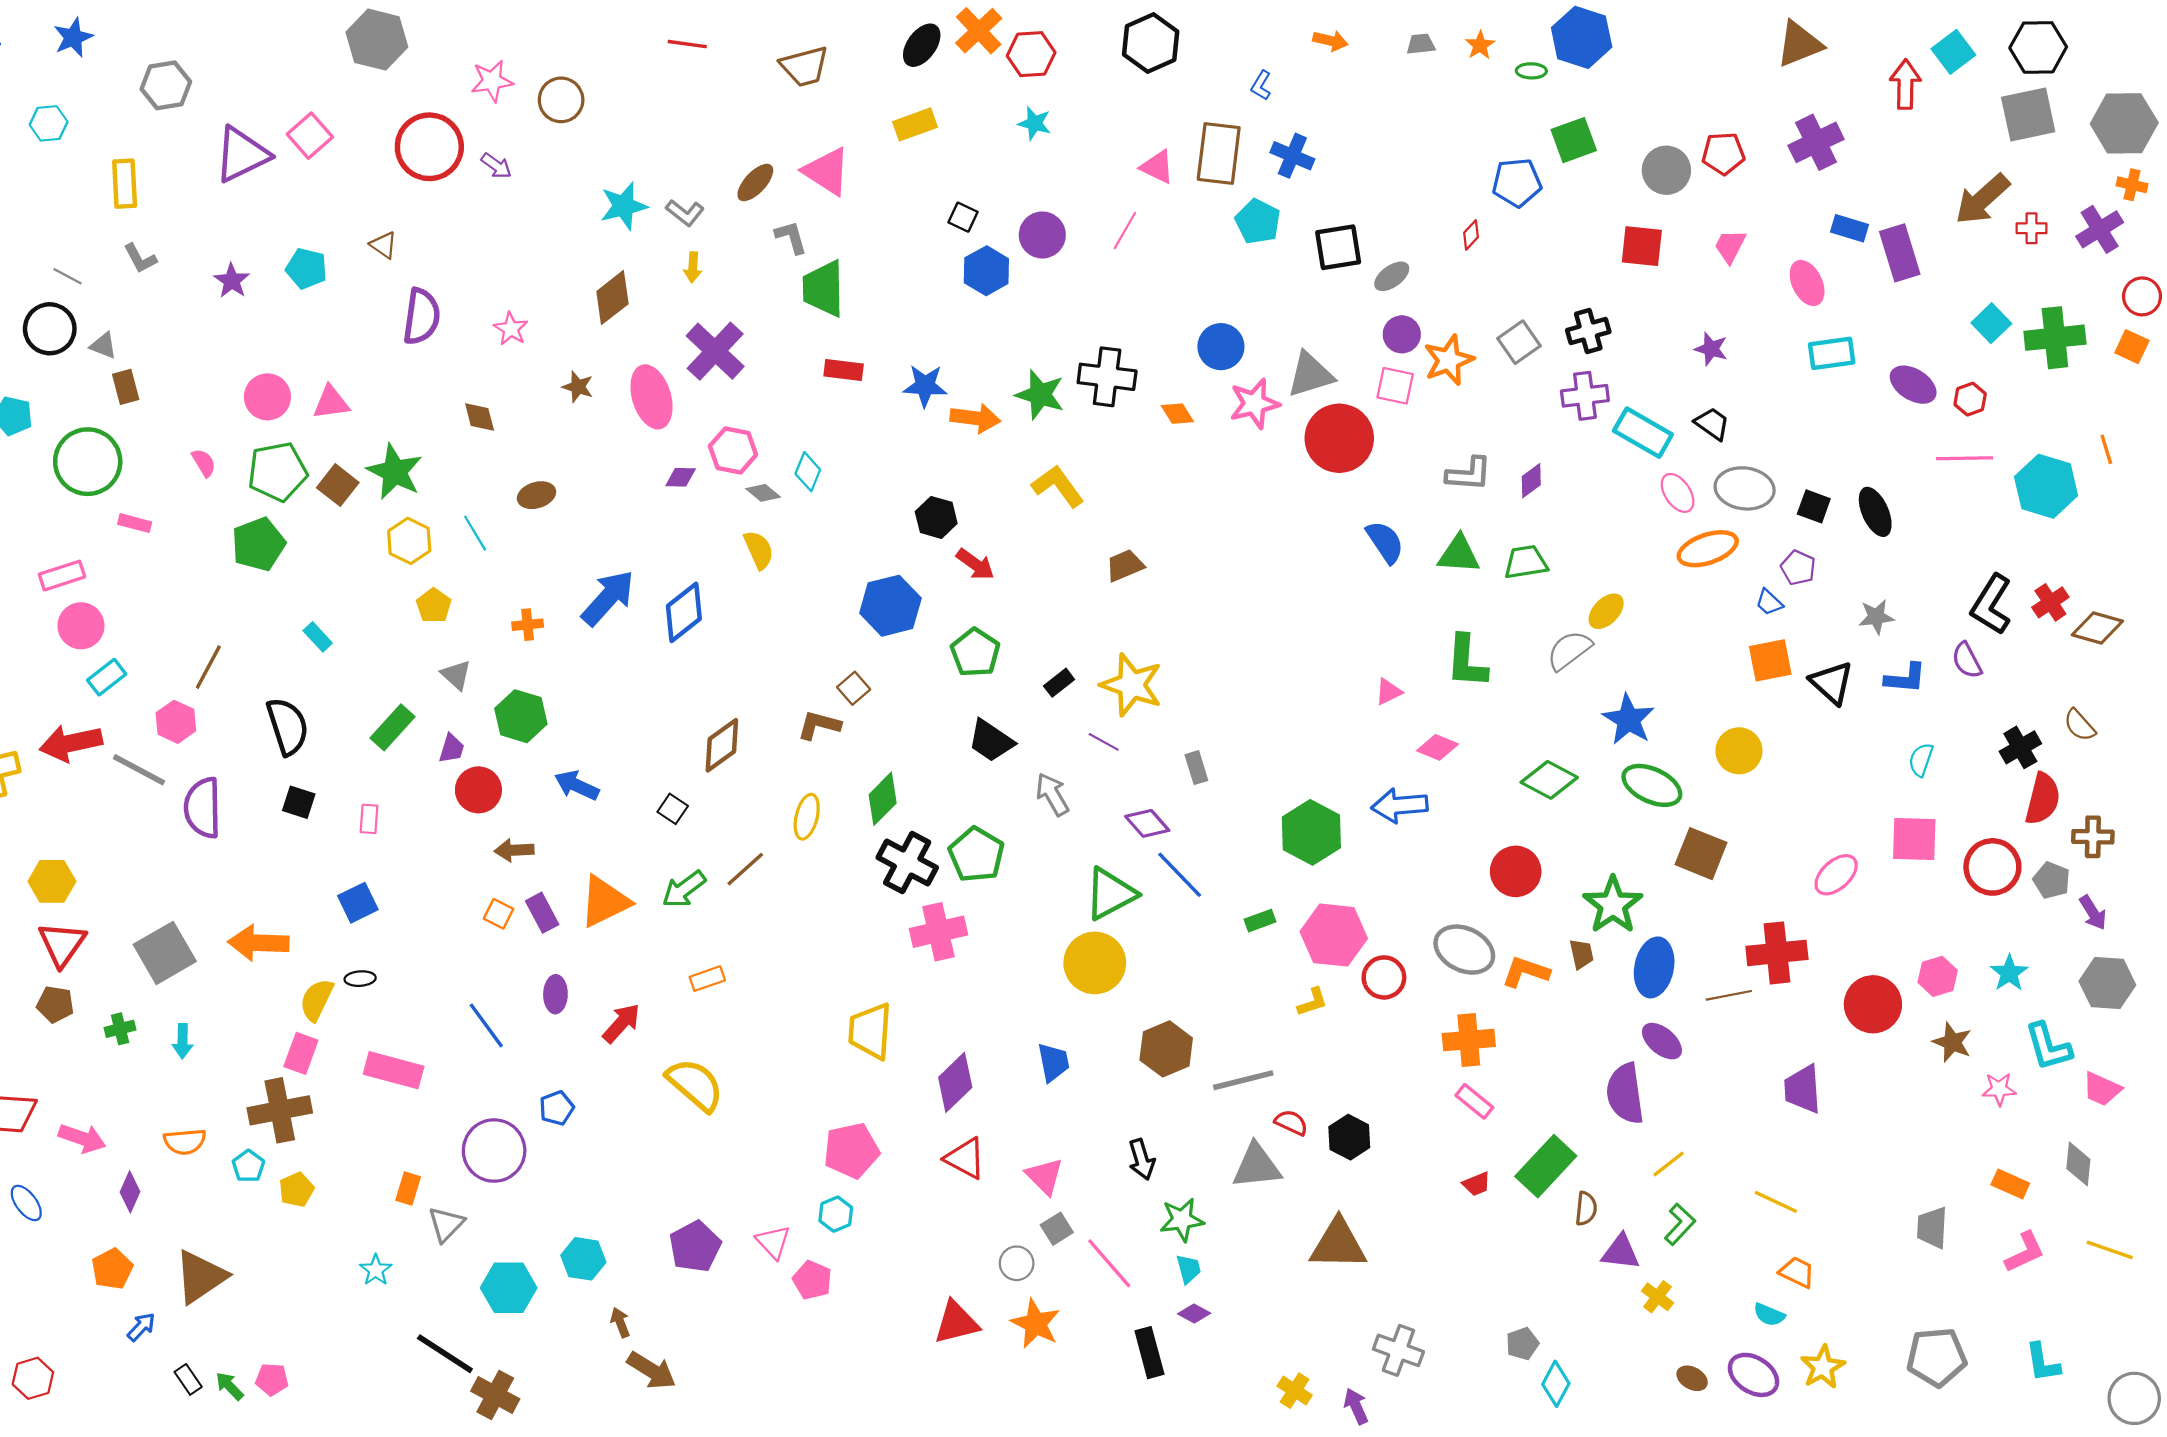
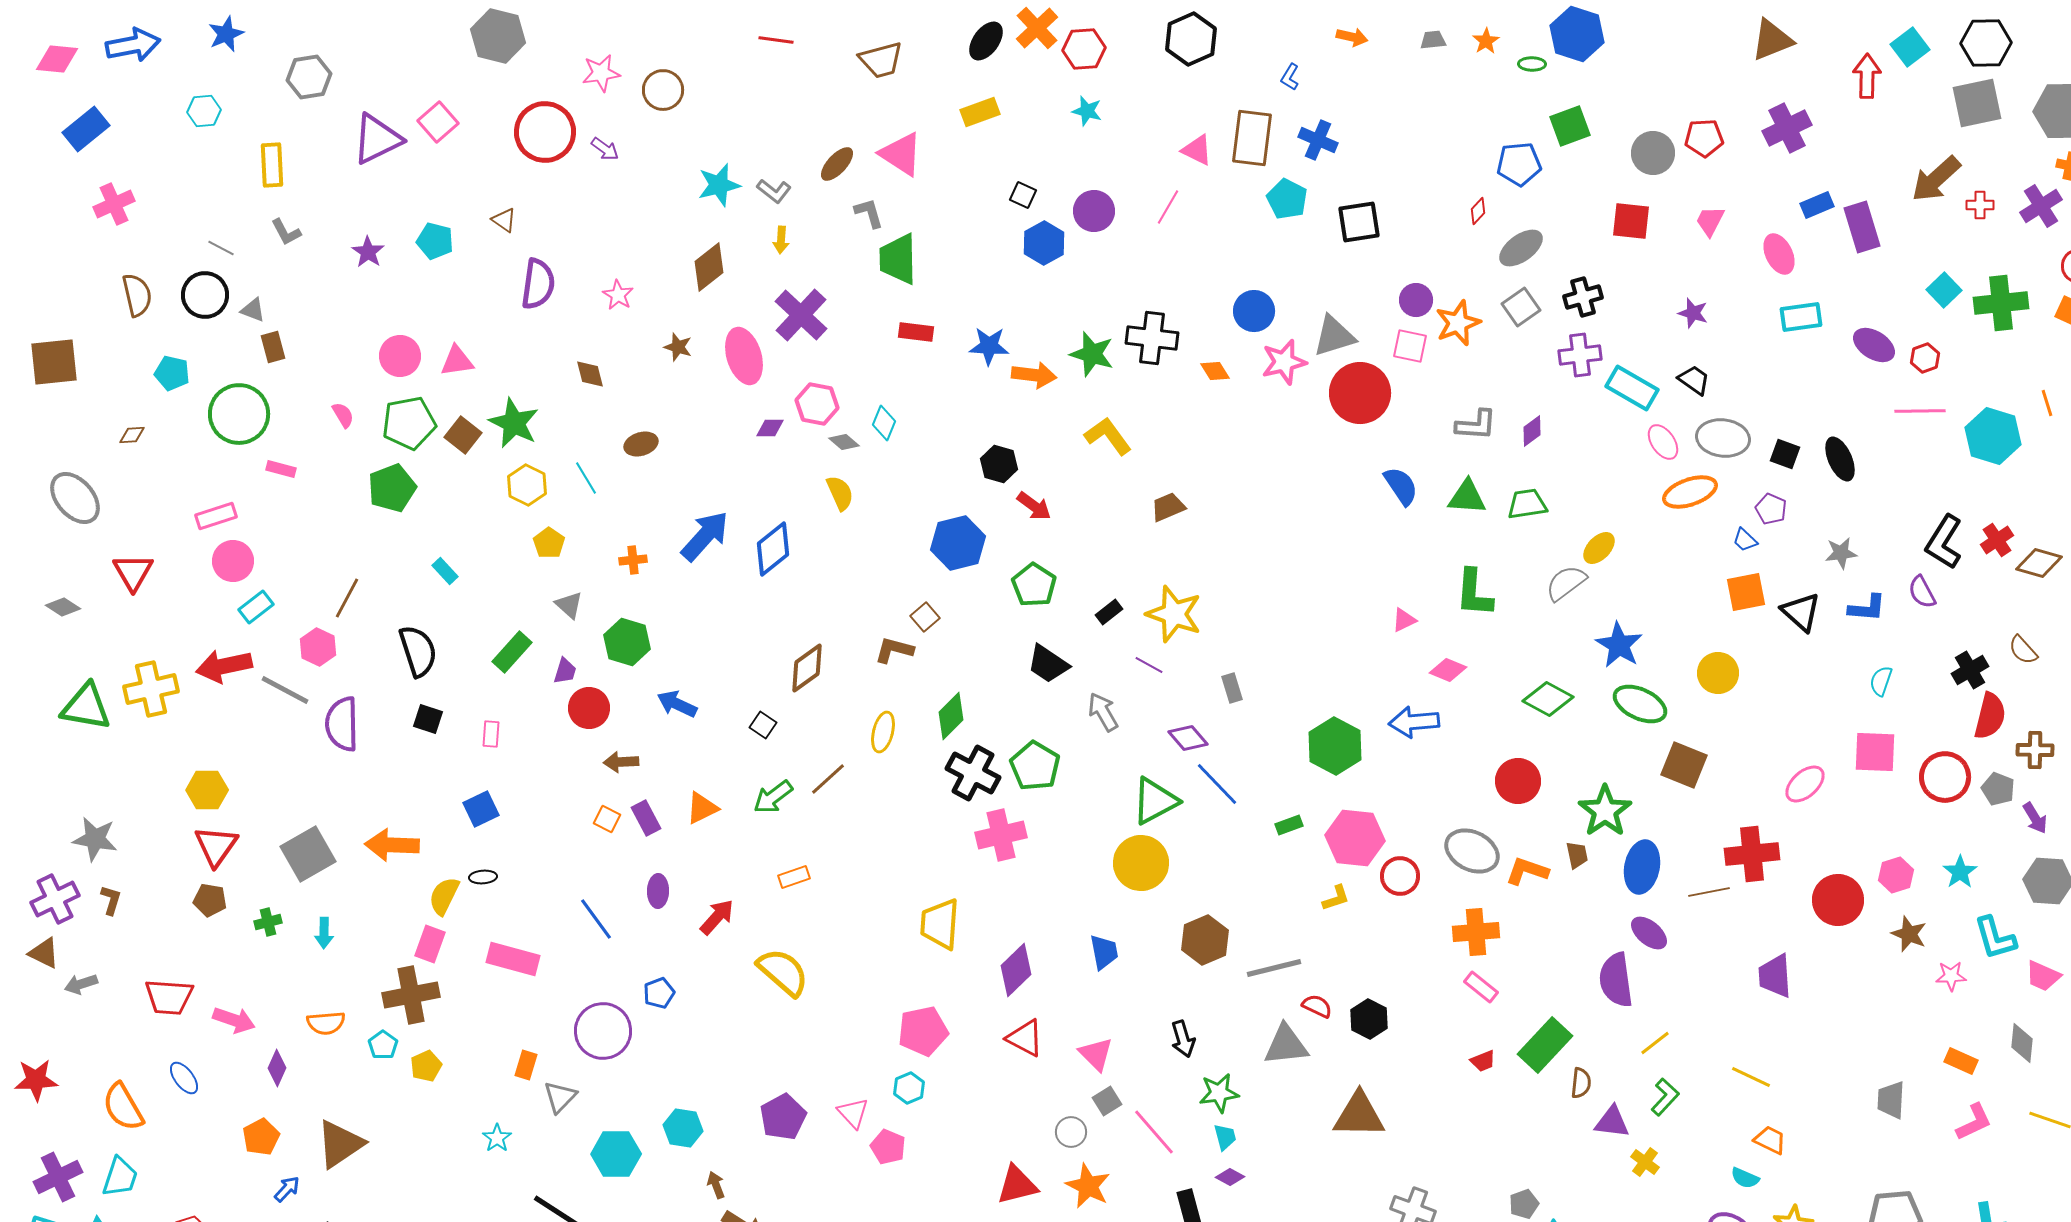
blue rectangle: (1850, 228) -> (1817, 205), turned -40
gray ellipse: (1392, 276) -> (1521, 248), moved, size x1.4
orange triangle: (605, 902) -> (702, 808), size x0.7

